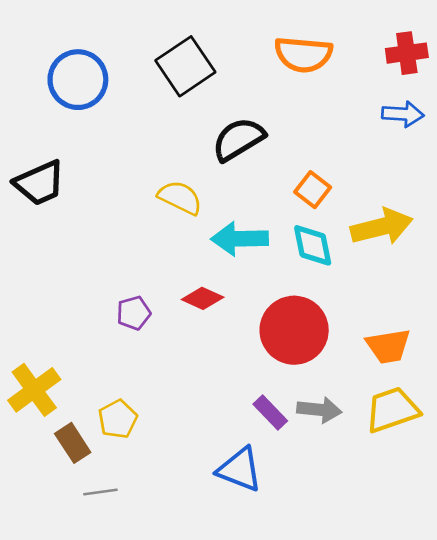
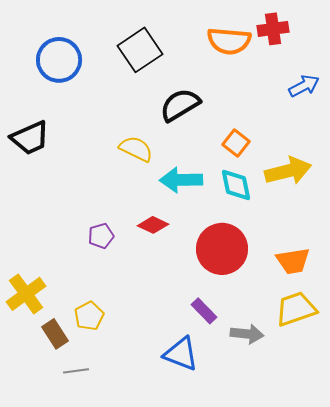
red cross: (407, 53) -> (273, 29), moved
blue arrow: (403, 114) -> (304, 86), turned -32
gray arrow: (319, 410) -> (247, 334), moved

